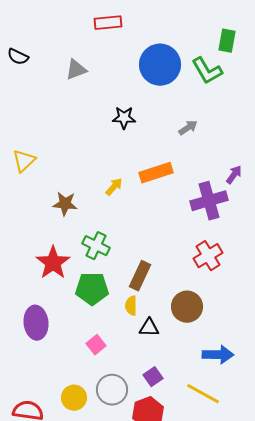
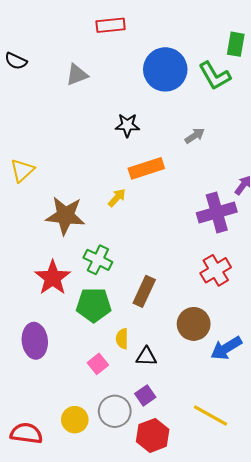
orange rectangle: (156, 173) -> (146, 168), moved
brown star: (65, 204) -> (65, 216), size x1.5
yellow semicircle: (131, 306) -> (122, 339), moved
black triangle: (149, 328) -> (146, 357), moved
blue arrow: (218, 355) -> (226, 348), moved, turned 148
purple square: (153, 377) -> (145, 395), moved

